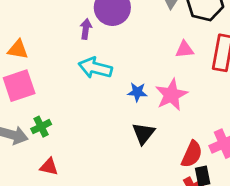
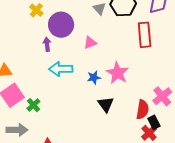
pink triangle: (185, 49) -> (90, 43), moved
green cross: (41, 127) -> (33, 105), moved

